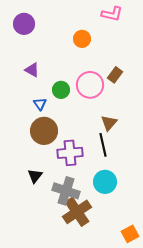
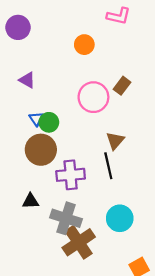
green circle: (61, 90) -> (49, 122), moved
black triangle: (35, 176) -> (31, 201), turned 49
cyan circle: (105, 182) -> (120, 218), moved

